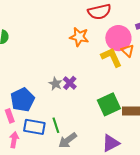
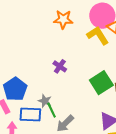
gray star: (55, 84) -> (45, 101), moved

